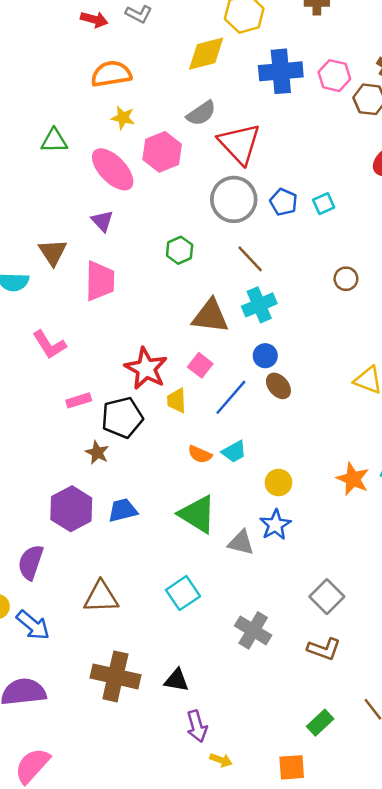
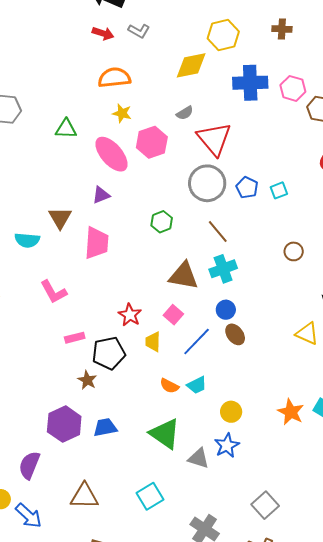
gray semicircle: (201, 113) -> (185, 113), size x0.7
purple triangle: (102, 221) -> (101, 195), turned 48
red star: (146, 368) -> (130, 315), size x0.7

